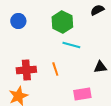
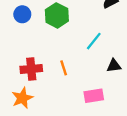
green hexagon: (62, 22) -> (57, 15), moved
cyan line: (71, 45) -> (94, 41), moved, turned -66

